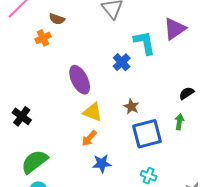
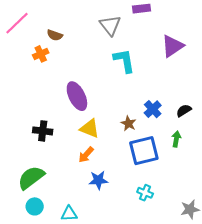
cyan L-shape: (144, 43) -> (124, 61), moved
blue cross: (122, 62) -> (153, 109), moved
black cross: (22, 116) -> (43, 131), moved, turned -30

